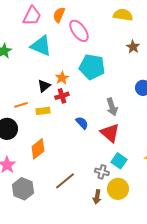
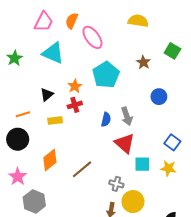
brown star: (133, 47) -> (143, 62), moved
cyan pentagon: (92, 67) -> (106, 75), turned 30
black triangle: (44, 86) -> (47, 95), moved
orange line: (21, 105) -> (23, 114), moved
blue semicircle: (82, 123) -> (106, 119), moved, turned 56
cyan square: (119, 161) -> (142, 164), moved, turned -35
brown line: (65, 181) -> (82, 169), moved

